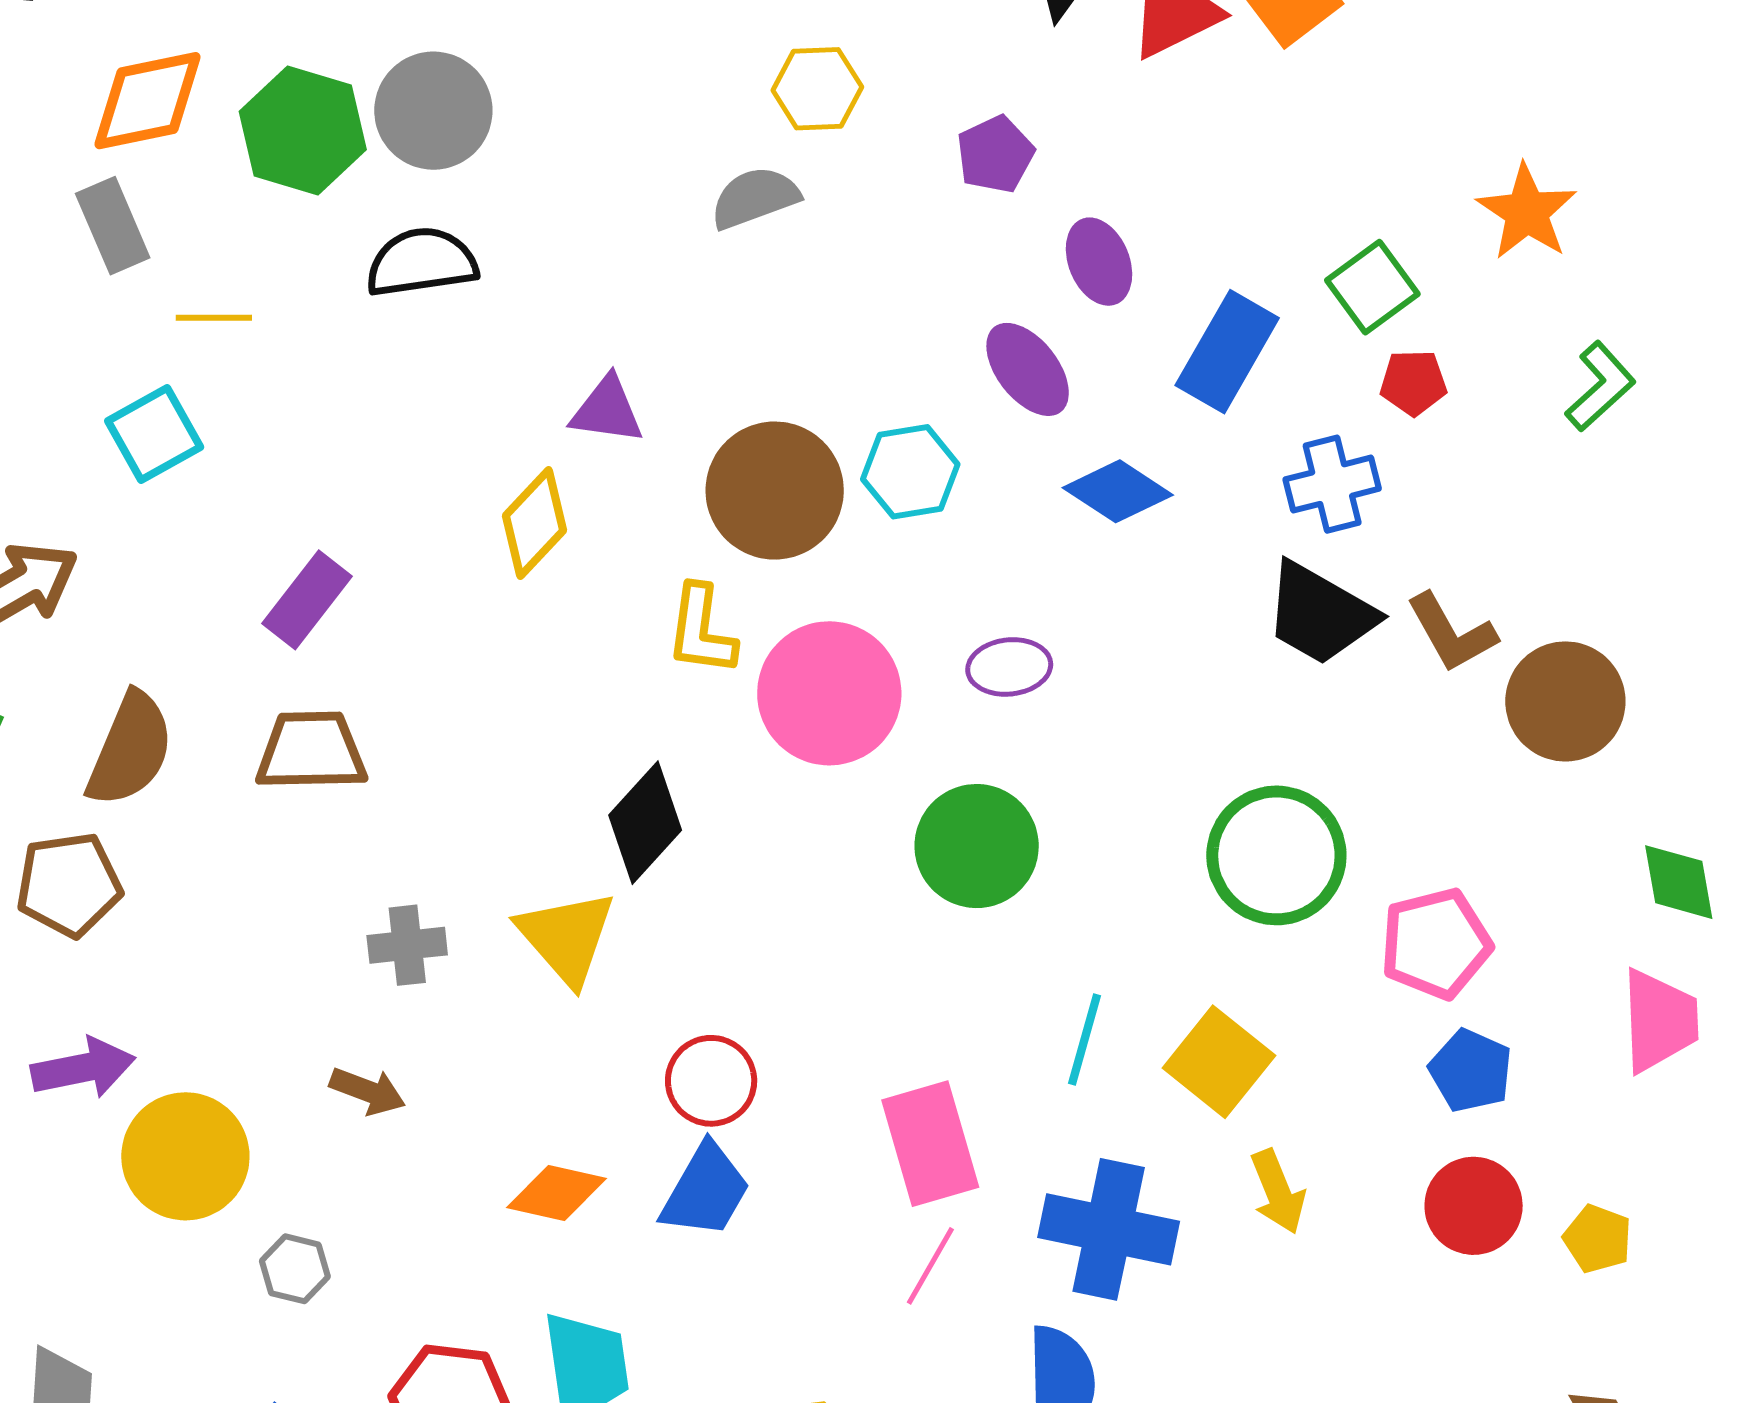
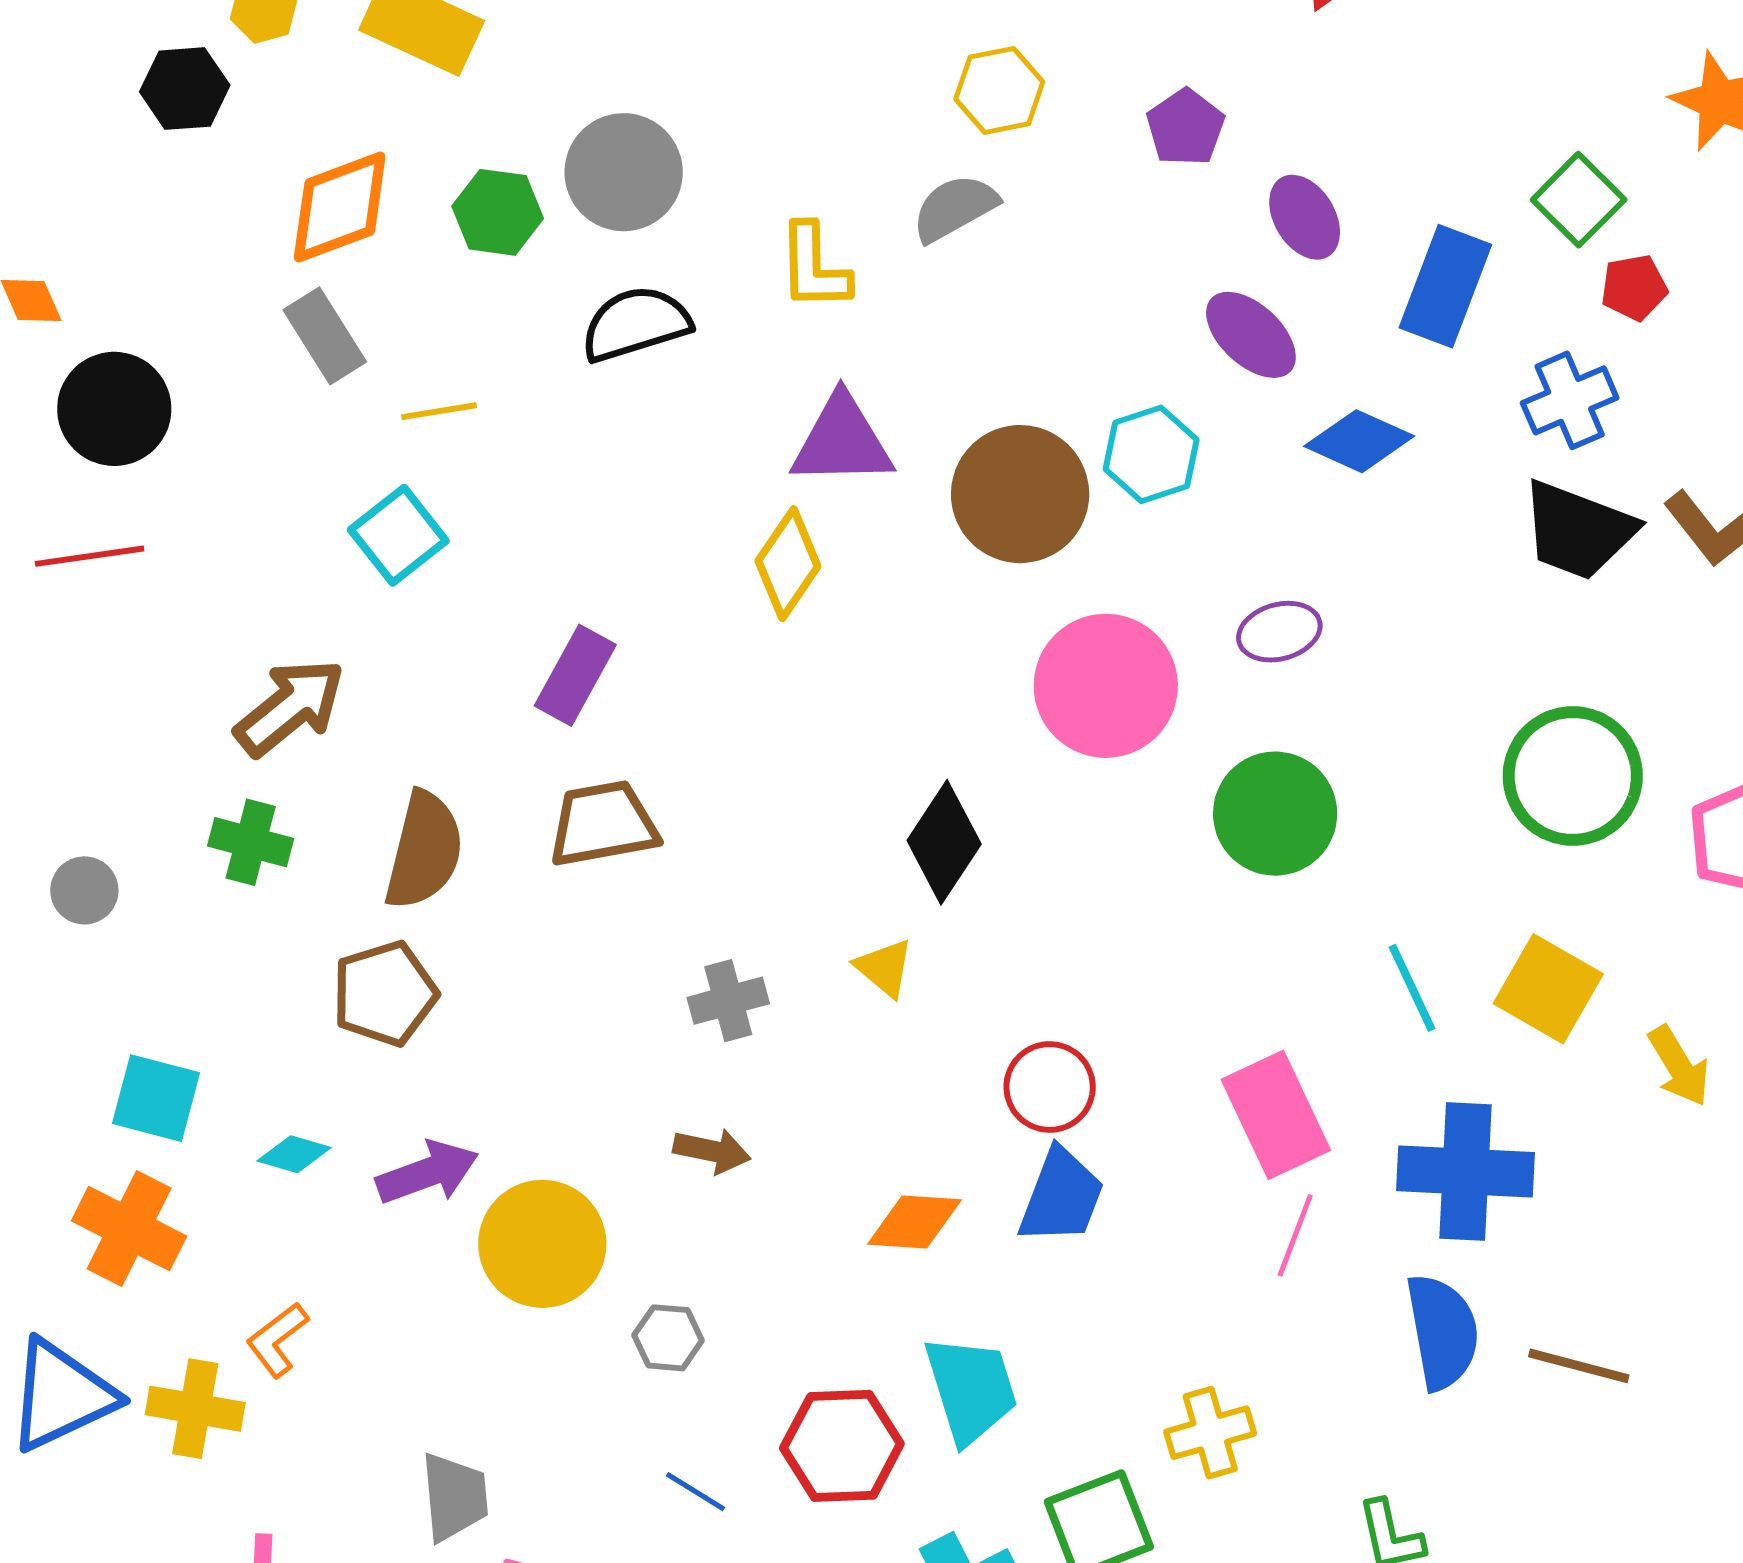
green hexagon: (303, 131) -> (498, 212), size x0.7
purple triangle: (607, 410) -> (842, 441), size x1.4
yellow L-shape: (701, 630) -> (814, 267), moved
yellow triangle: (567, 937) -> (884, 968), size x0.6
cyan line: (1085, 1040) -> (1412, 988), turned -32
yellow arrow: (1278, 1192) -> (1679, 1066), moved

